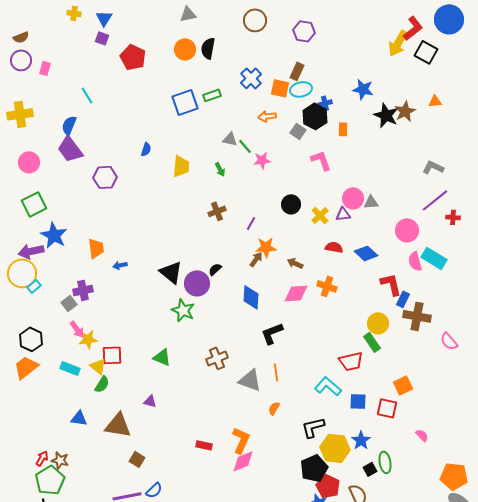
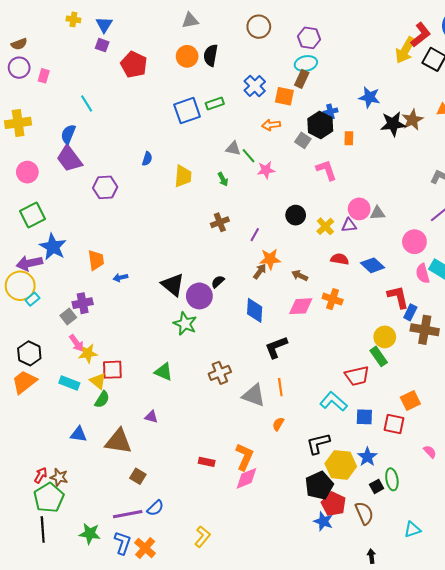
cyan ellipse: (301, 89) -> (306, 63), moved
black star: (386, 115) -> (393, 124), turned -30

